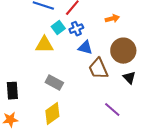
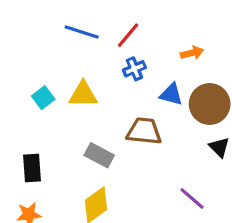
cyan square: (58, 28) -> (43, 98), moved
blue triangle: (85, 48) -> (171, 94), moved
brown trapezoid: (98, 69) -> (144, 131), moved, turned 120

